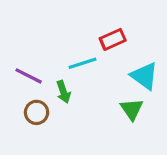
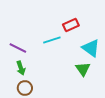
green arrow: (63, 92) -> (21, 68), moved
brown circle: (37, 112) -> (25, 88), moved

